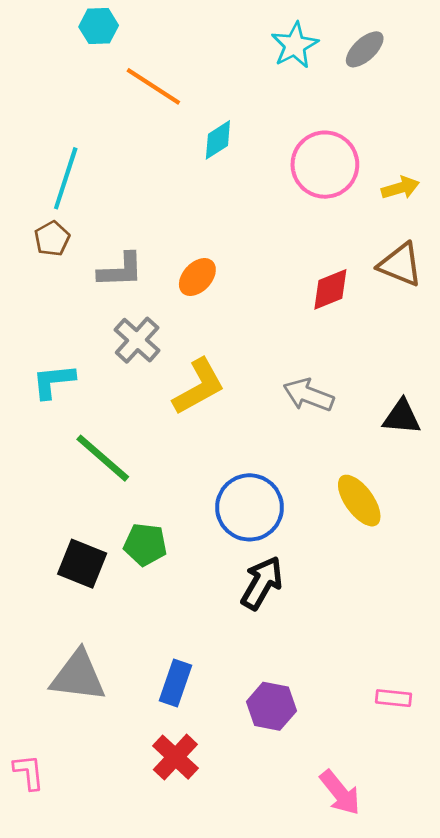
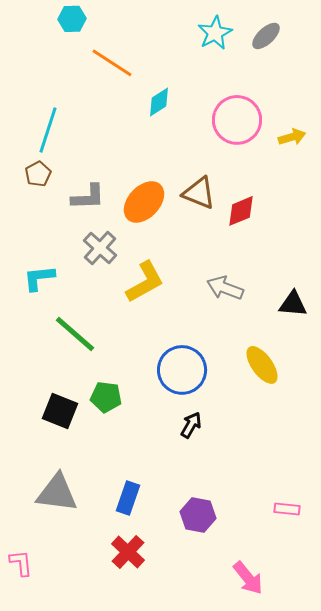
brown triangle: (400, 265) -> (199, 193), moved
orange ellipse: (197, 277) -> (144, 202), size x1.5
black arrow: (262, 583) -> (191, 425), size x0.7

